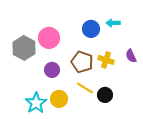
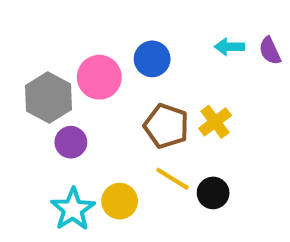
blue circle: (91, 29) -> (152, 59), moved
purple semicircle: (131, 56) -> (270, 51), moved
yellow cross: (106, 60) -> (215, 122), turned 35
purple circle: (52, 70) -> (71, 142), moved

